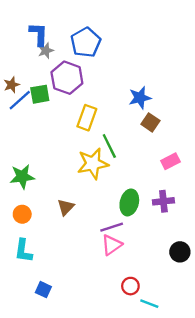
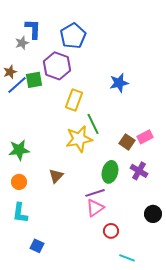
gray star: (46, 51) -> (22, 43), moved
brown square: (150, 122) -> (127, 142), moved
purple cross: (163, 201) -> (139, 171), turned 36
red circle: (130, 286) -> (111, 231), moved

